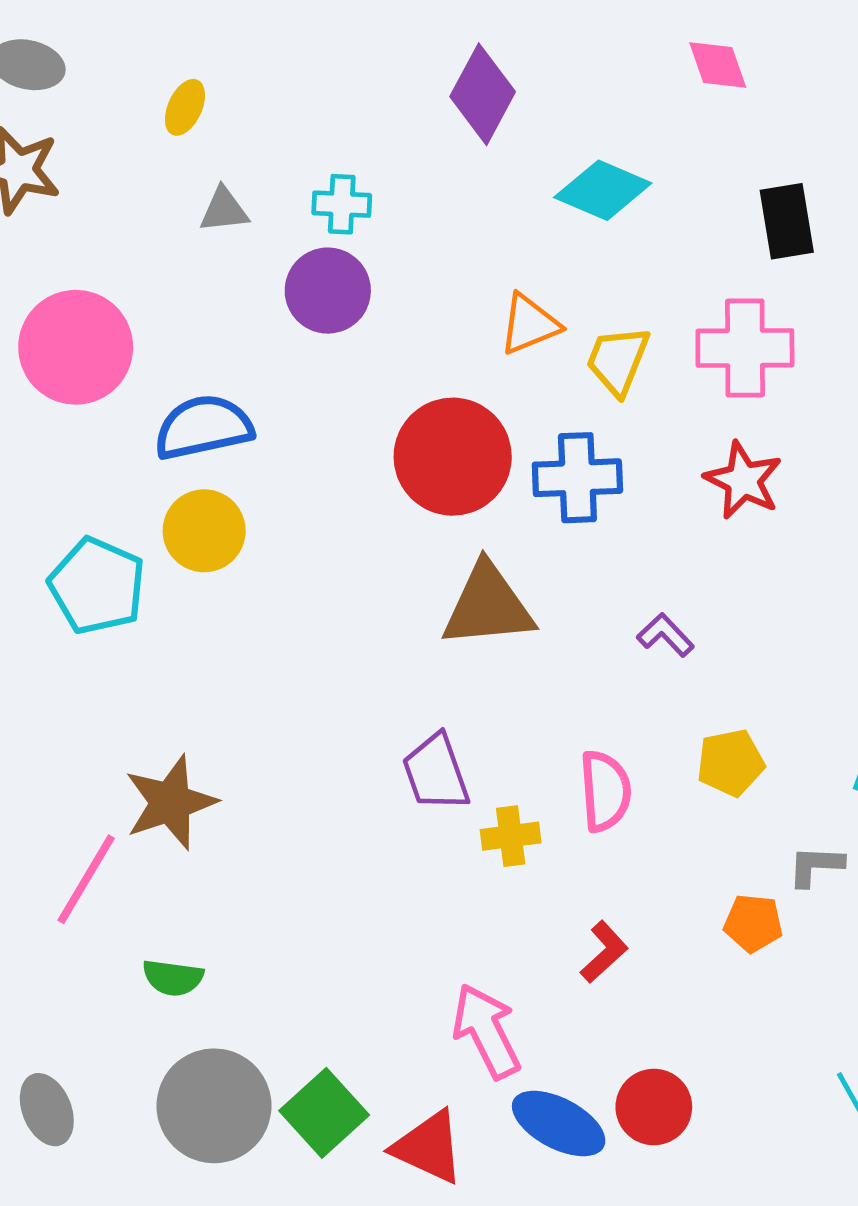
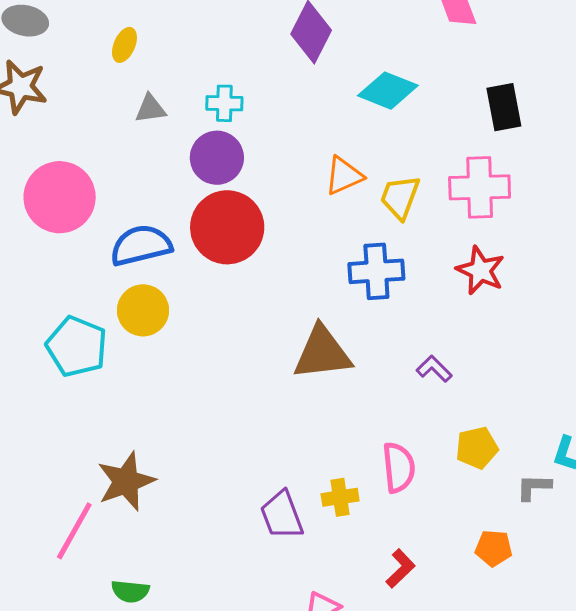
red circle: (453, 457) -> (227, 227), moved
purple trapezoid: (436, 773) -> (282, 515), moved
gray L-shape: (816, 866) -> (534, 487), moved

